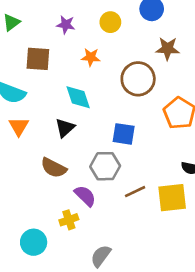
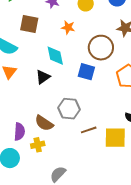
blue square: (124, 134) -> (86, 72), moved
brown semicircle: (54, 168) -> (44, 123), moved
purple semicircle: (85, 196) -> (19, 132), moved, turned 42

